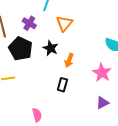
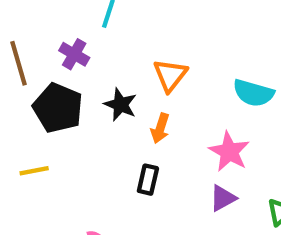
orange triangle: (64, 23) -> (170, 75), moved
purple triangle: (102, 103) -> (223, 198), moved

